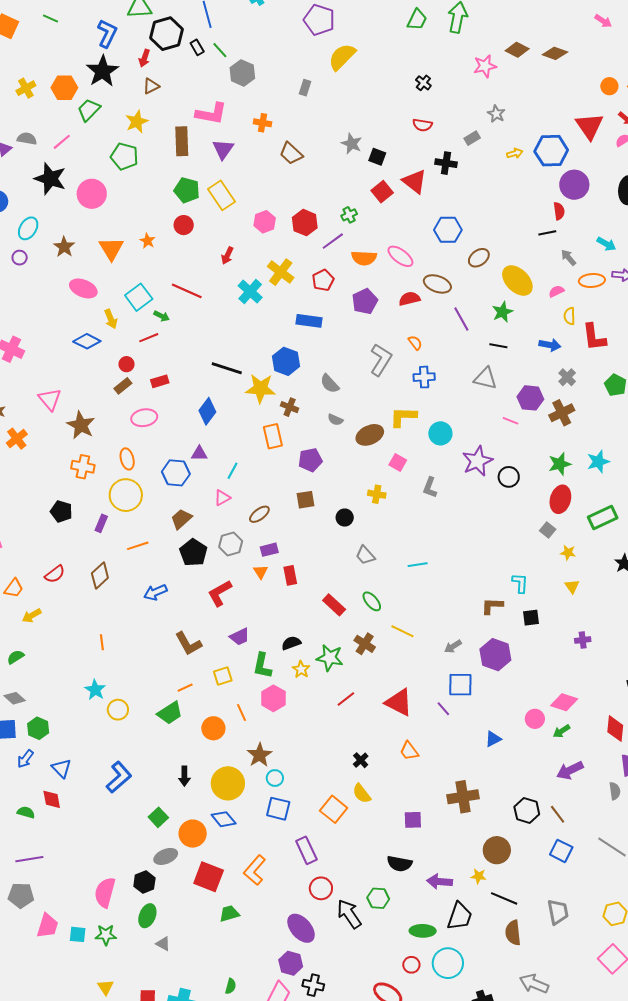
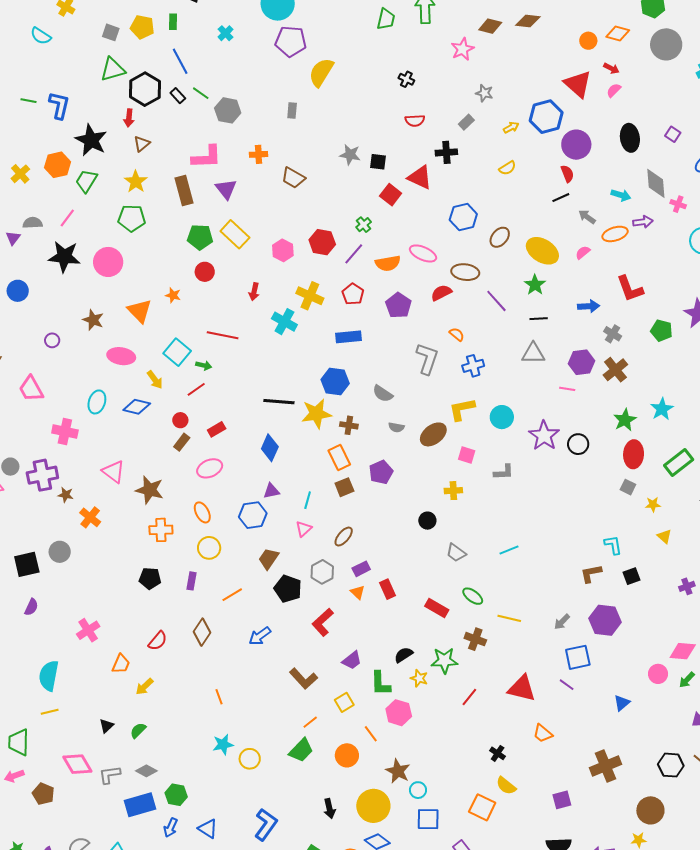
blue L-shape: (107, 33) -> (59, 105), moved
cyan ellipse: (28, 228) -> (97, 402), moved
yellow semicircle: (569, 316) -> (507, 168), moved, turned -108
gray L-shape: (430, 488) -> (504, 472), turned -100
yellow circle: (126, 495) -> (209, 548), size x0.7
brown square: (306, 500) -> (344, 487), moved
cyan star: (95, 690) -> (223, 745), turned -30

